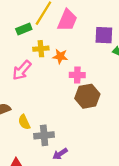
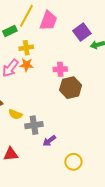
purple square: (104, 35) -> (82, 32), turned -36
orange star: (60, 56) -> (26, 65), moved
yellow semicircle: (24, 122) -> (15, 114), turned -40

